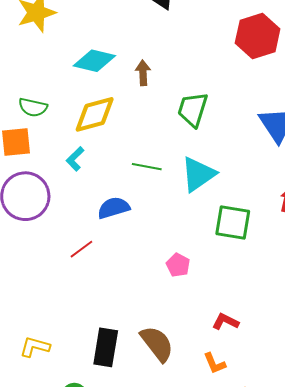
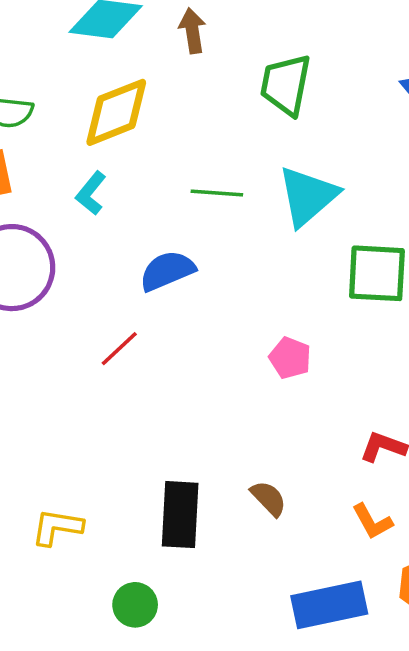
brown semicircle: (157, 344) -> (269, 498), size x0.6

